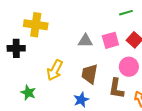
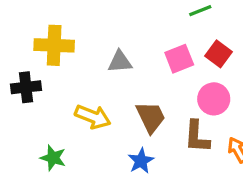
gray triangle: (85, 41) -> (120, 62), moved
yellow arrow: (55, 70) -> (93, 117), turned -90
brown trapezoid: (90, 74) -> (151, 117), turned 150

